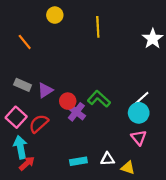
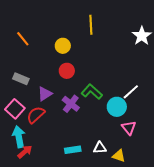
yellow circle: (55, 15) -> (63, 46), moved
purple triangle: (45, 90) -> (45, 94), moved
red circle: (68, 101) -> (67, 71), moved
cyan circle: (139, 113) -> (117, 107), moved

